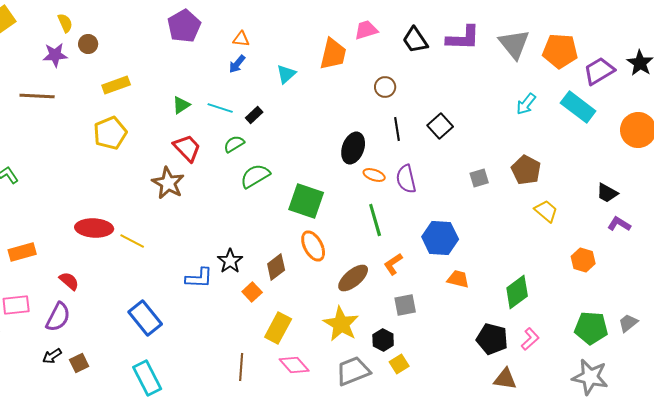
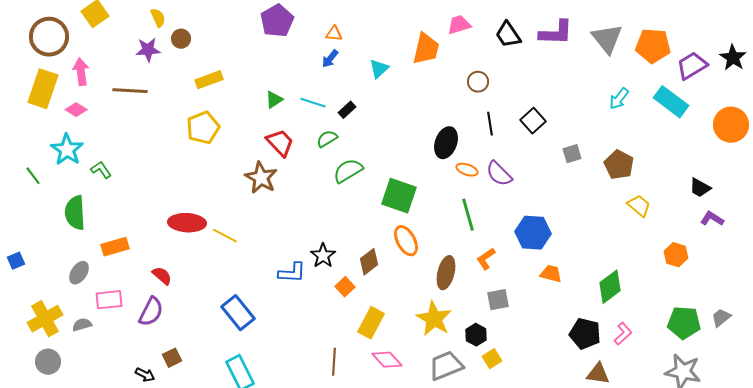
gray square: (479, 178) -> (572, 154), moved
purple semicircle: (406, 179) -> (499, 174), turned -32
brown ellipse: (353, 278) -> (446, 273), turned -36
black arrow: (52, 356) -> (145, 375), moved, turned -120

